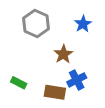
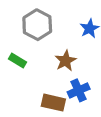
green rectangle: (19, 83) -> (18, 61), moved

